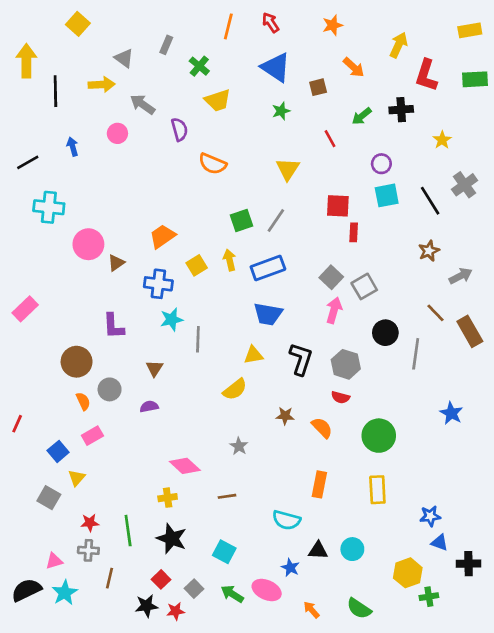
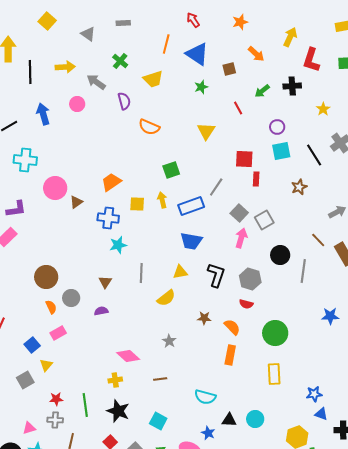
orange line: (228, 26) -> (166, 44), moved
gray rectangle: (166, 45) -> (123, 23), moved, turned 64
gray triangle: (124, 58) -> (88, 34), moved
green cross: (199, 66) -> (120, 61), moved
blue arrow: (73, 147) -> (43, 114), size x1.5
gray line: (276, 220) -> (216, 187), moved
brown star: (429, 251) -> (299, 187), moved
yellow square: (197, 265) -> (137, 204), turned 35
purple L-shape: (113, 326) -> (16, 209), moved, turned -95
gray line: (198, 339) -> (141, 273), moved
blue star: (451, 413) -> (330, 316), turned -30
orange rectangle: (319, 484) -> (230, 355), moved
gray square: (49, 498) -> (25, 380), turned 30

